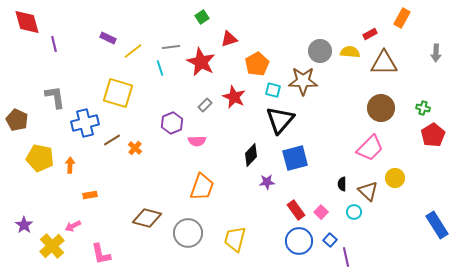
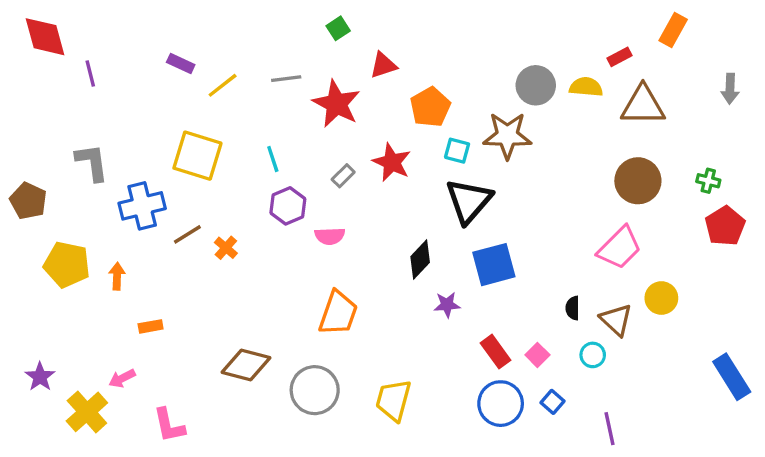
cyan line: (160, 68) -> (273, 159), moved
purple line: (346, 257) -> (609, 429), moved

